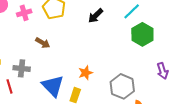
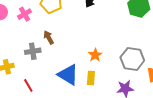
brown arrow: (43, 43) -> (49, 37), turned -136
gray cross: (22, 68) -> (33, 51), moved

